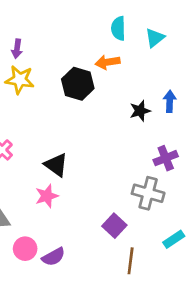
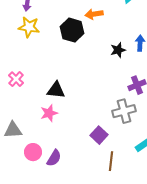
black triangle: (56, 165) -> (56, 90), turned -30
gray cross: (148, 193) -> (124, 111), turned -30
purple semicircle: (53, 257) -> (54, 158), turned -30

